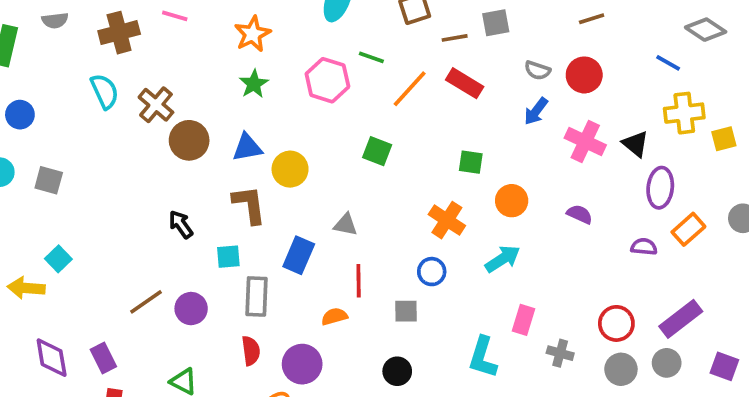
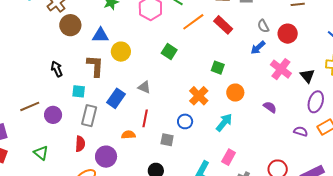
gray semicircle: (537, 70) -> (263, 26), turned 32
cyan arrow: (503, 259) -> (224, 123), turned -30

